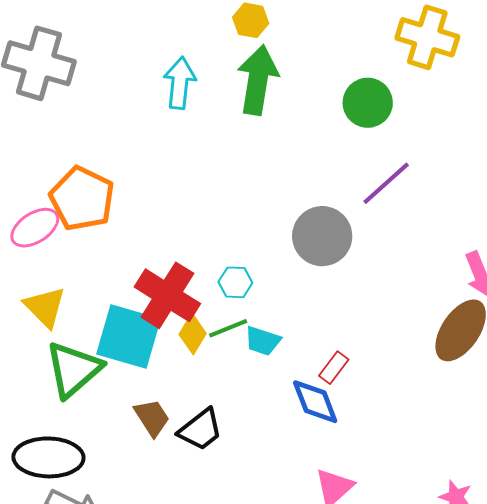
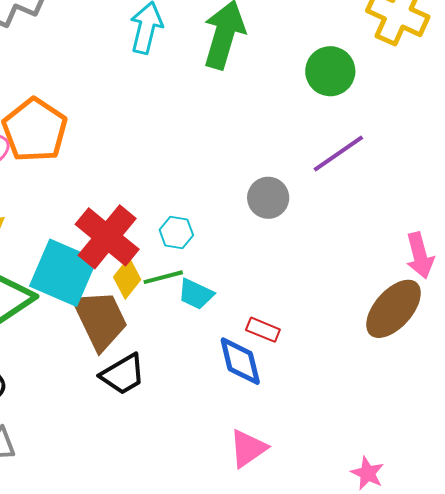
gray circle: (322, 236) -> (268, 198), size x0.7
red rectangle: (334, 368) -> (263, 330), turned 68
brown trapezoid: (152, 418) -> (100, 320), moved, size x1.6

